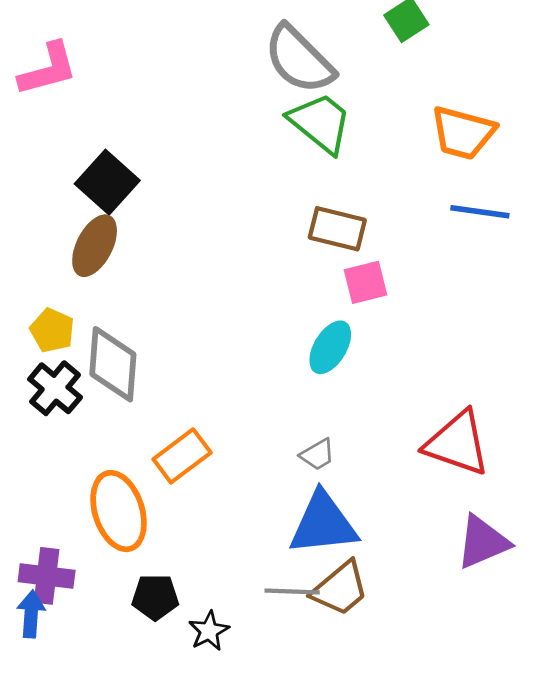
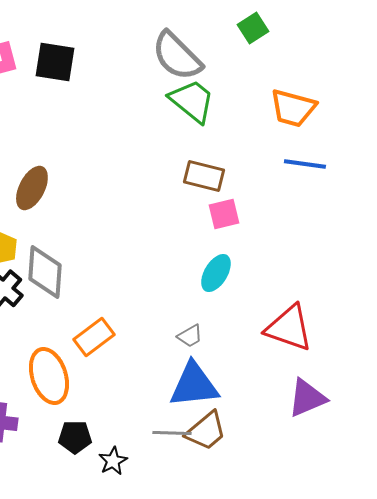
black square: (107, 182) -> (55, 62), moved, turned -33
cyan ellipse: (330, 347) -> (216, 273), moved

